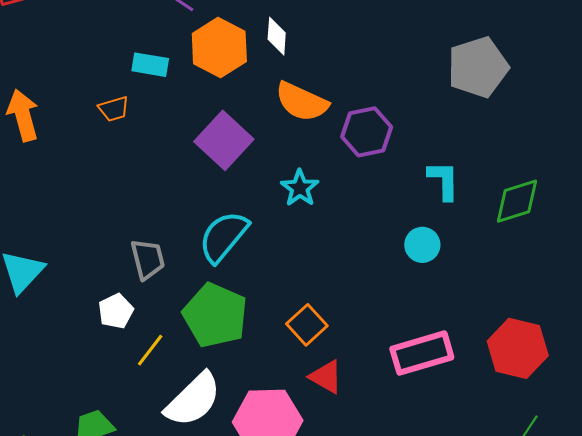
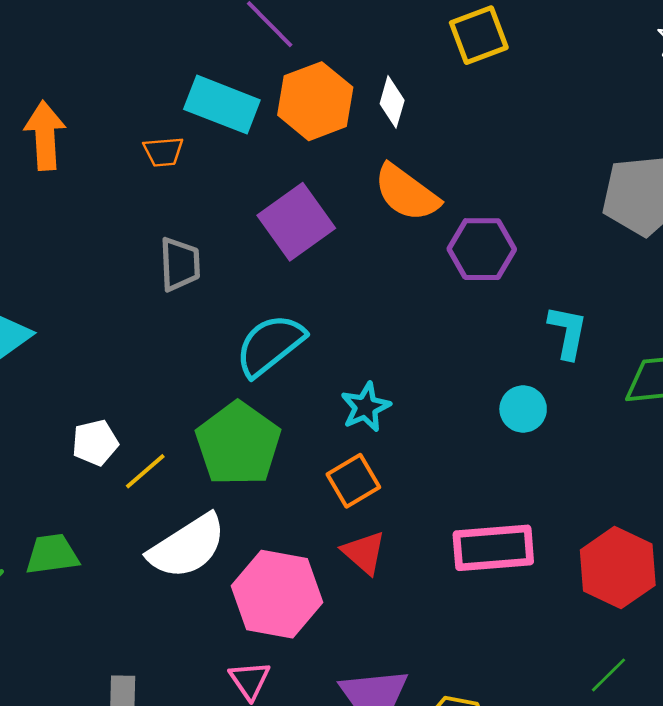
cyan rectangle: (150, 65) -> (222, 105), size x1.5
cyan star: (300, 188) -> (366, 407), moved
gray trapezoid: (148, 259) -> (180, 264), moved
white pentagon: (116, 311) -> (95, 443), moved

